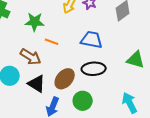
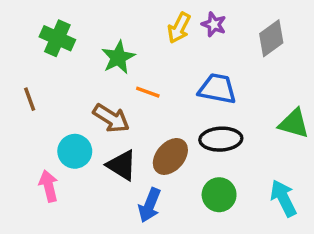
green star: (35, 22) -> (118, 57), turned -30
green circle: (83, 101) -> (219, 195), moved

